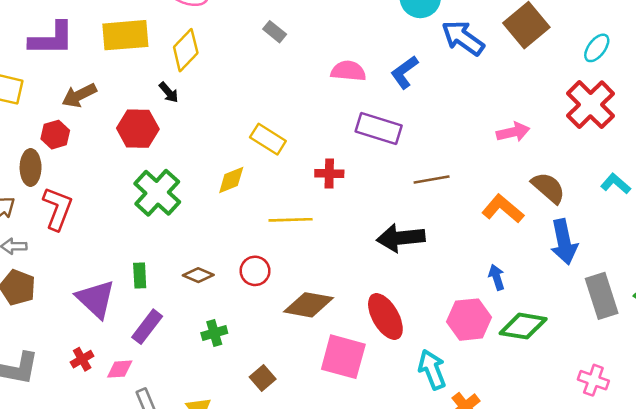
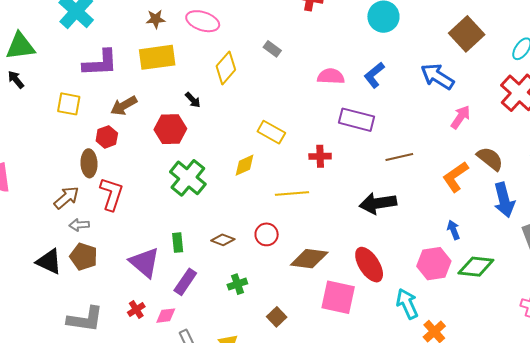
blue arrow: (463, 38) -> (437, 76), moved
yellow diamond: (186, 50) -> (226, 68), moved
pink arrow: (513, 132) -> (461, 117), turned -40
orange L-shape: (503, 209) -> (456, 177), turned -72

